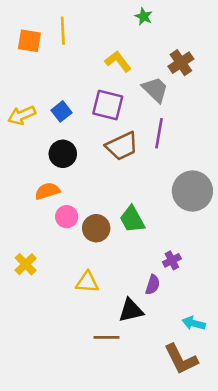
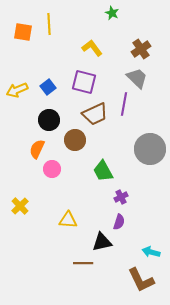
gray trapezoid: (155, 90) -> (137, 78), moved
orange semicircle: (47, 191) -> (37, 149), turned -48
brown circle: (96, 228) -> (75, 140), moved
purple cross: (172, 260) -> (121, 197), moved

